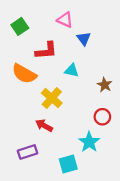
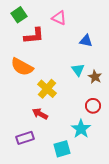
green square: (20, 26) -> (19, 15), moved
blue triangle: (84, 39) -> (86, 41), moved, turned -40
red L-shape: (46, 51) -> (34, 36), moved
cyan triangle: (72, 70) -> (78, 70), moved, turned 40

